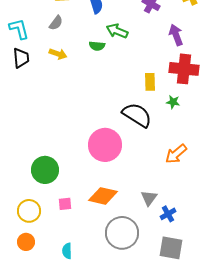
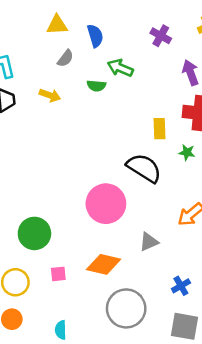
gray semicircle: (56, 23) -> (65, 58), moved
gray triangle: (149, 198) -> (149, 242), moved, turned 30

